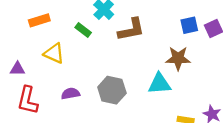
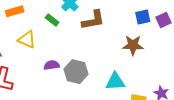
cyan triangle: (159, 84) -> (115, 82), moved
purple semicircle: (70, 94) -> (52, 65), moved

